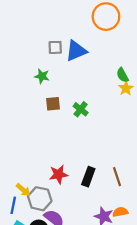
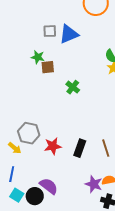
brown square: (53, 104) -> (48, 67), moved
yellow arrow: (23, 190) -> (15, 148), moved
gray hexagon: (40, 199) -> (29, 133), moved

